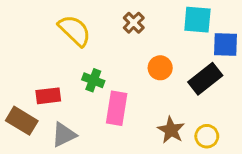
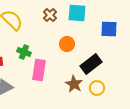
cyan square: (197, 20) -> (77, 13), moved
black rectangle: (205, 79) -> (91, 64), moved

